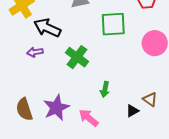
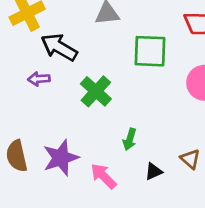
black triangle: (132, 111) -> (154, 171), moved

